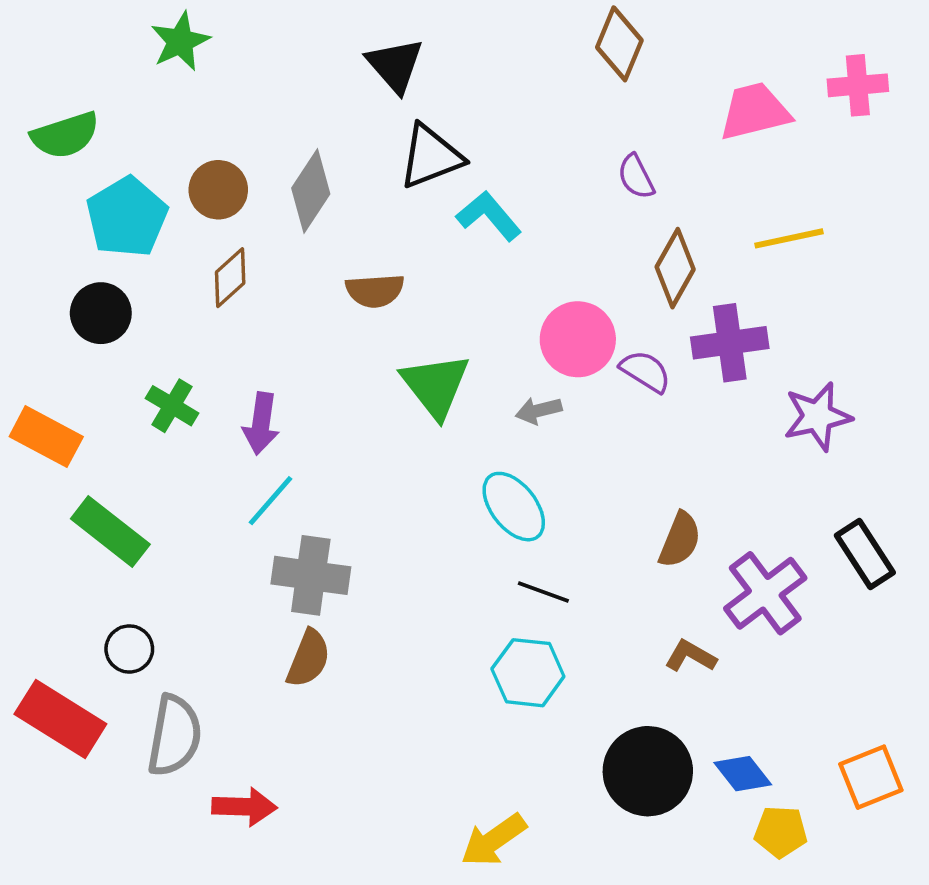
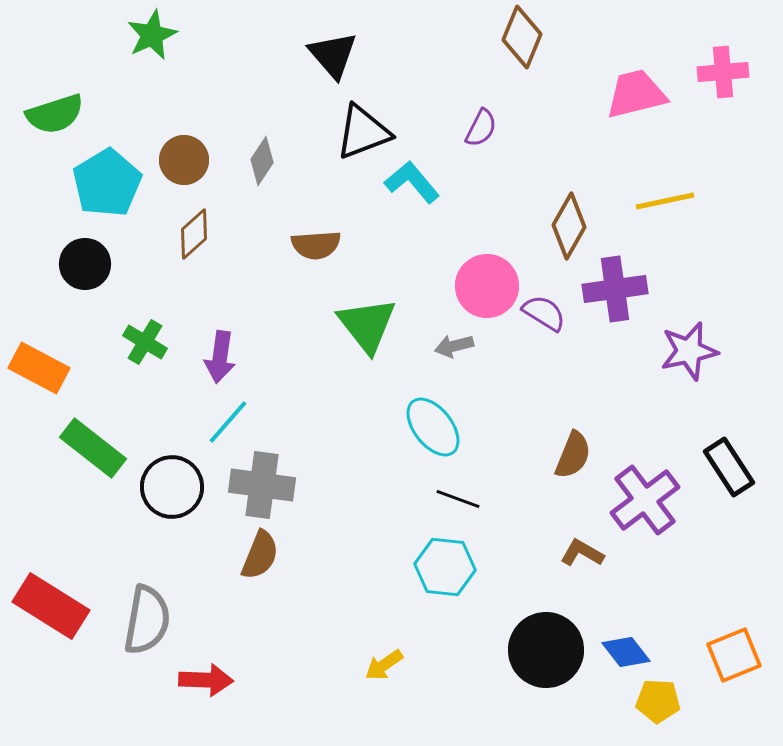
purple semicircle: (636, 177) -> (481, 128), moved, turned -126
gray diamond: (311, 191) -> (262, 161), size x0.7
black circle: (129, 649) -> (172, 487), moved, size x1.5
yellow arrow: (494, 840) -> (384, 665), moved, size x0.7

